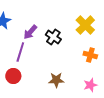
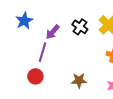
black cross: (53, 37) -> (80, 27), moved

